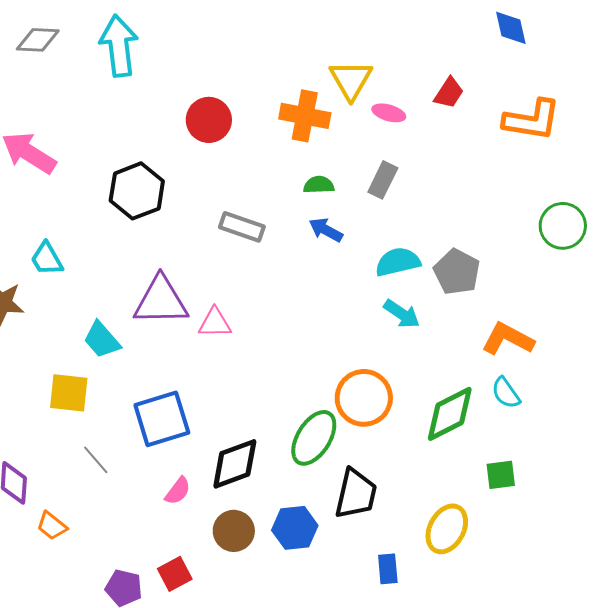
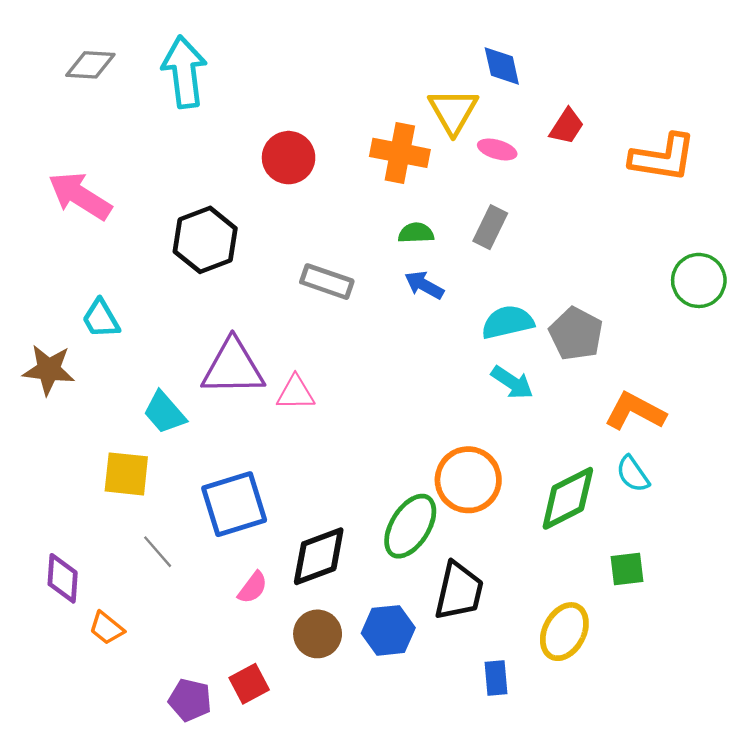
blue diamond: (511, 28) -> (502, 66), moved

